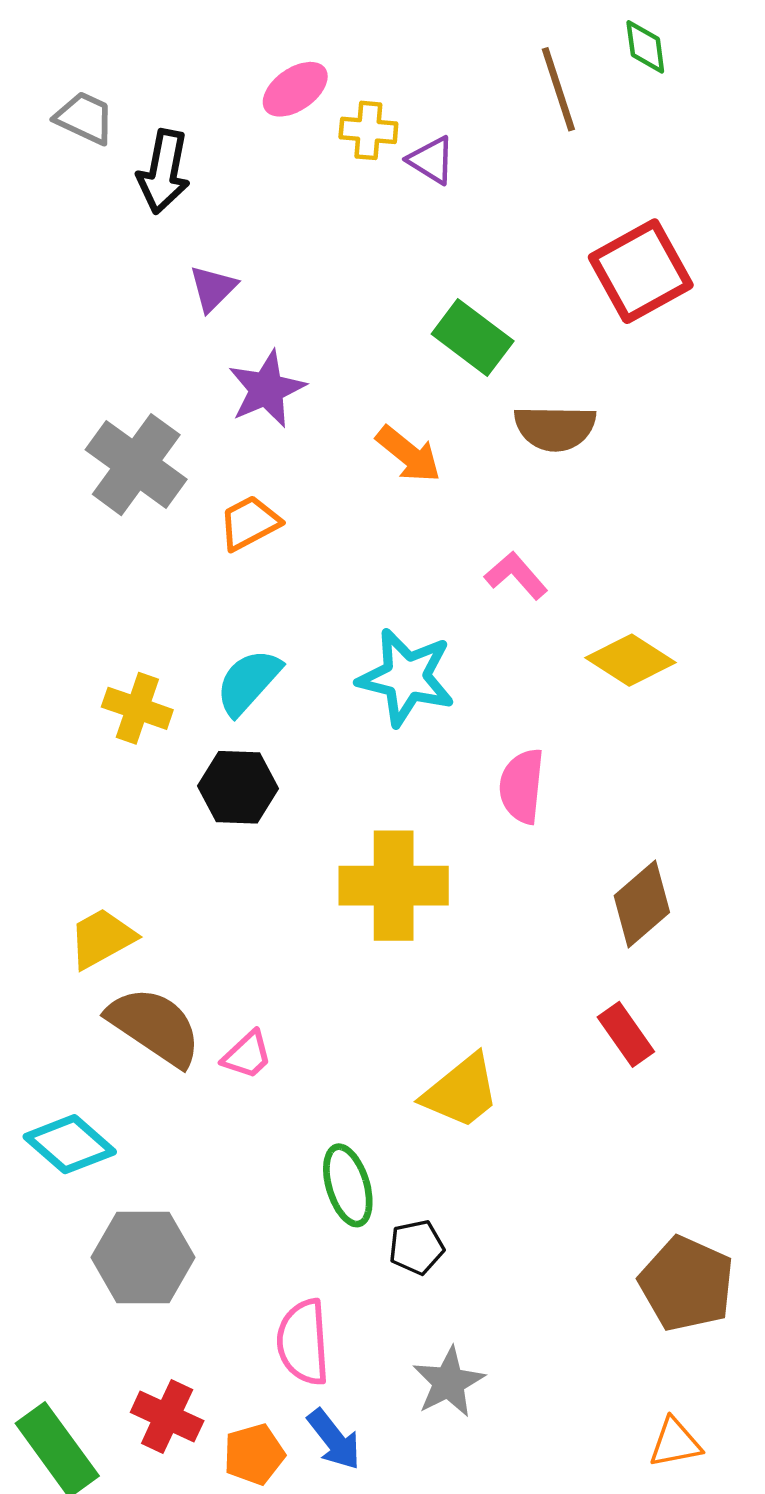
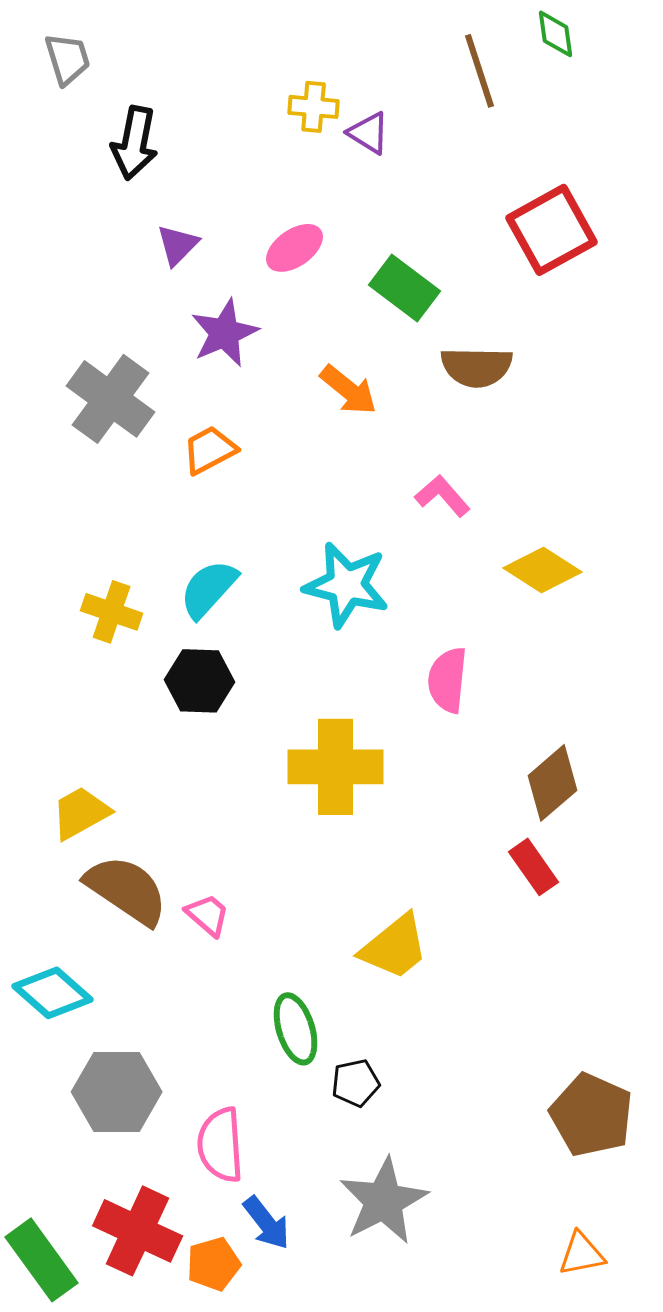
pink ellipse: (295, 89) -> (295, 248), moved
gray trapezoid: (85, 118) -> (68, 59), moved, turned 48
red rectangle: (626, 1034) -> (534, 867), moved
pink trapezoid: (247, 1055) -> (208, 915), turned -96
pink semicircle: (303, 1342) -> (221, 1145), moved
gray star: (449, 1382) -> (384, 1201), size x1.4
red cross: (167, 1417) -> (138, 1231), size x1.4
blue arrow: (334, 1439) -> (267, 1223), moved

